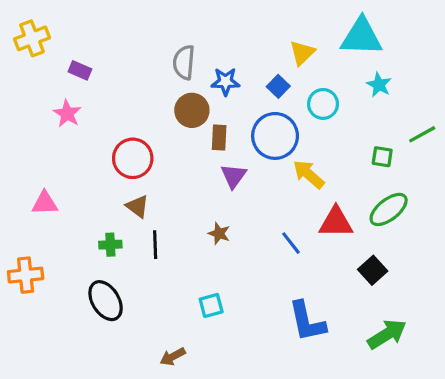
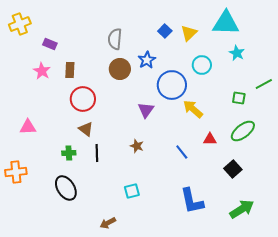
blue star: (225, 82) -> (147, 60), moved, turned -30
blue square: (278, 86) -> (165, 31), moved
brown rectangle: (219, 138) -> (70, 70), moved
red triangle: (336, 222) -> (210, 139), size x0.6

